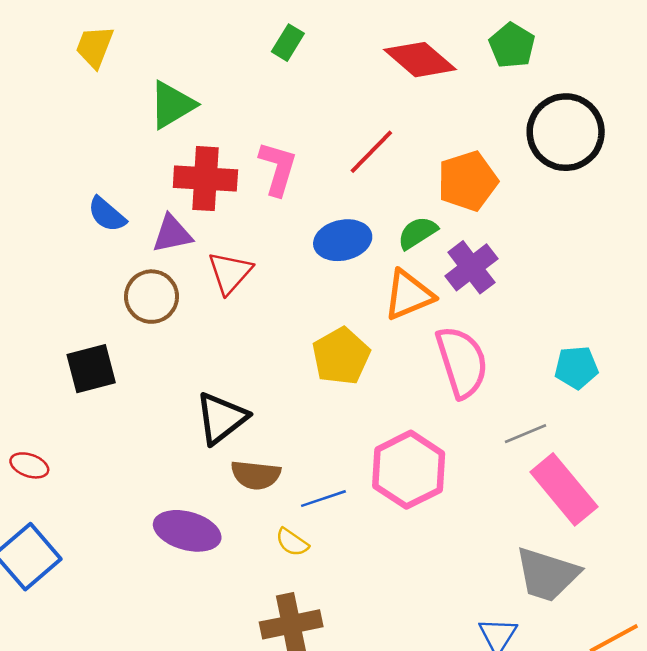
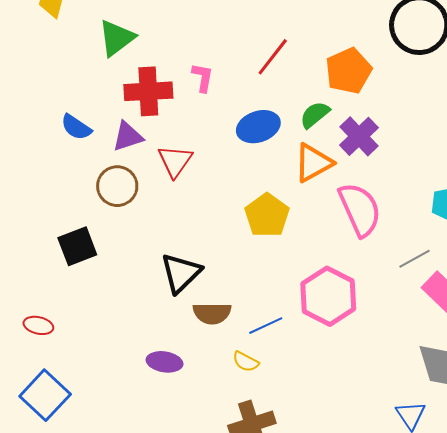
pink L-shape: (278, 168) -> (203, 77), size x0.7
purple ellipse: (187, 531) -> (165, 362), size x0.7

